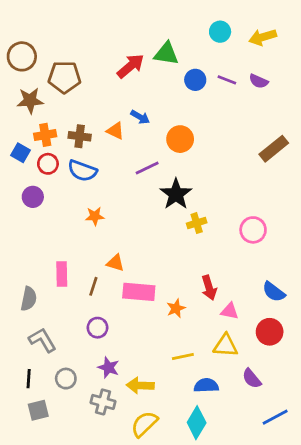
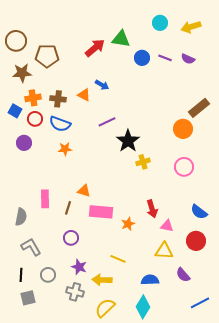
orange circle: (180, 139) -> (183, 129), moved
orange star: (95, 216) -> (65, 149), moved
yellow line: (183, 357) -> (118, 259), moved, turned 35

